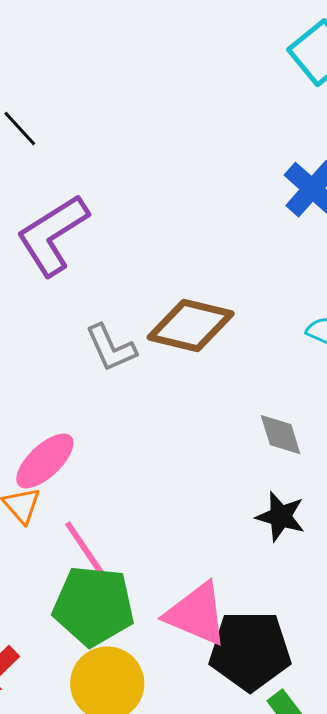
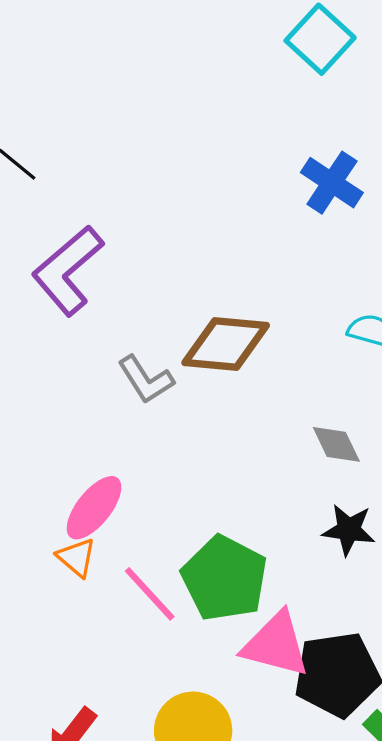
green pentagon: (94, 606) -> (224, 578), moved, turned 30

